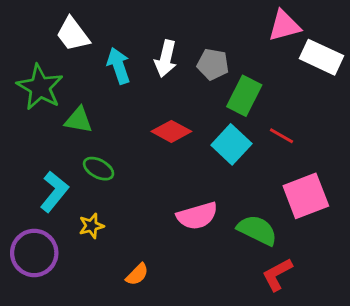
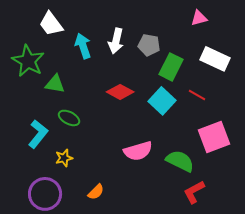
pink triangle: (284, 26) -> (199, 18), size x0.7
white rectangle: (322, 57) -> (215, 59), moved
purple circle: (34, 253) -> (45, 194), moved

